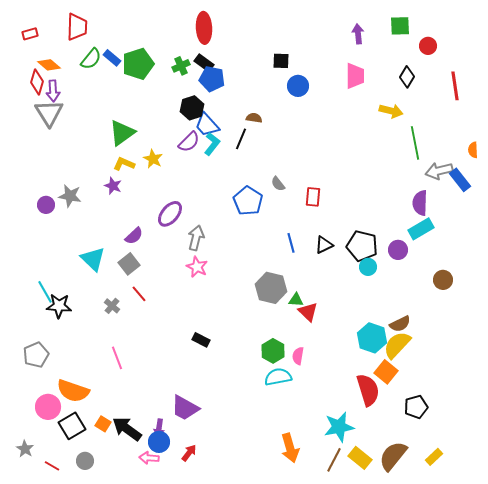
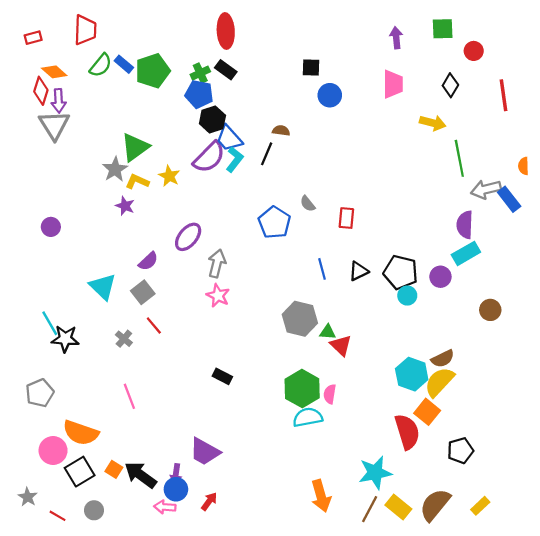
blue pentagon: (212, 79) -> (199, 94), moved
purple semicircle: (189, 142) -> (209, 157), size x1.4
gray star: (70, 196) -> (115, 169), moved, turned 30
green hexagon: (273, 351) -> (302, 389), size x1.4

